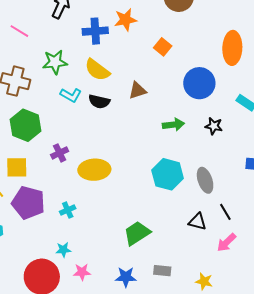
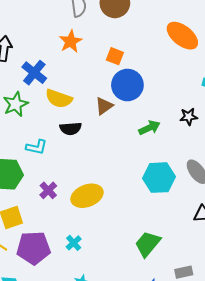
blue cross: (95, 31) -> (34, 73), moved, turned -30
orange ellipse: (232, 48) -> (182, 36), turned -36
blue circle: (199, 83) -> (127, 85), moved
cyan L-shape: (71, 95) -> (37, 147), moved

